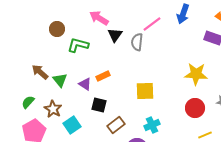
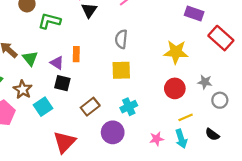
gray semicircle: (137, 42) -> (121, 39), moved
orange rectangle: (103, 76) -> (76, 54), turned -64
black square: (99, 105) -> (62, 83), moved

